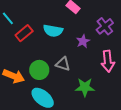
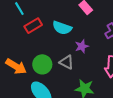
purple star: (83, 41) -> (82, 46), moved

